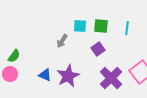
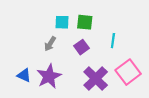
cyan line: (127, 28) -> (113, 41), moved
gray arrow: (62, 41) -> (50, 44), moved

